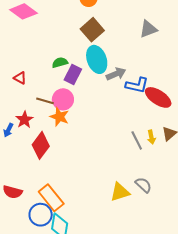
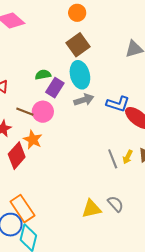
gray arrow: (116, 74) -> (84, 100), moved
orange star: (59, 117) -> (33, 140), moved
yellow arrow: (151, 137) -> (128, 157), turned 32

